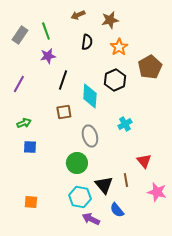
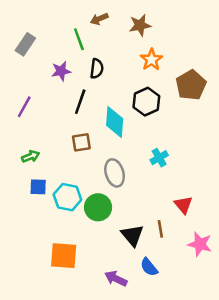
green line: (46, 31) -> (79, 39), moved
black semicircle: (87, 42) -> (97, 69), moved
cyan hexagon: (80, 197) -> (67, 197), moved
orange square: (31, 202) -> (64, 256), moved, size x1.6

